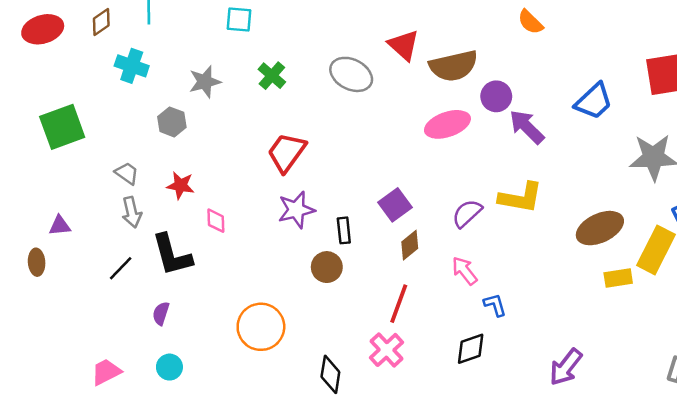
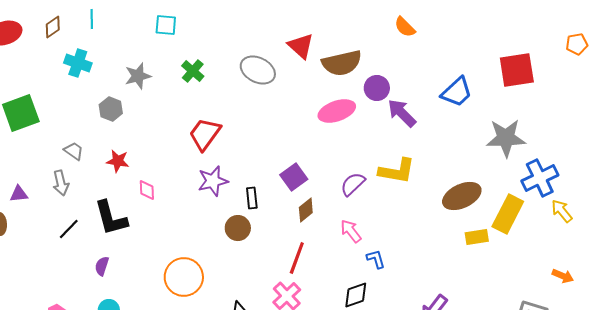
gray arrow: (132, 212) -> (61, 183), moved

